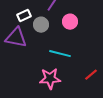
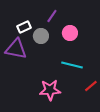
cyan line: (60, 54) -> (72, 65), moved

